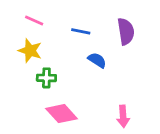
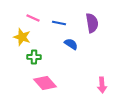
pink line: (34, 20) -> (33, 18), moved
pink arrow: (123, 116) -> (102, 85), moved

